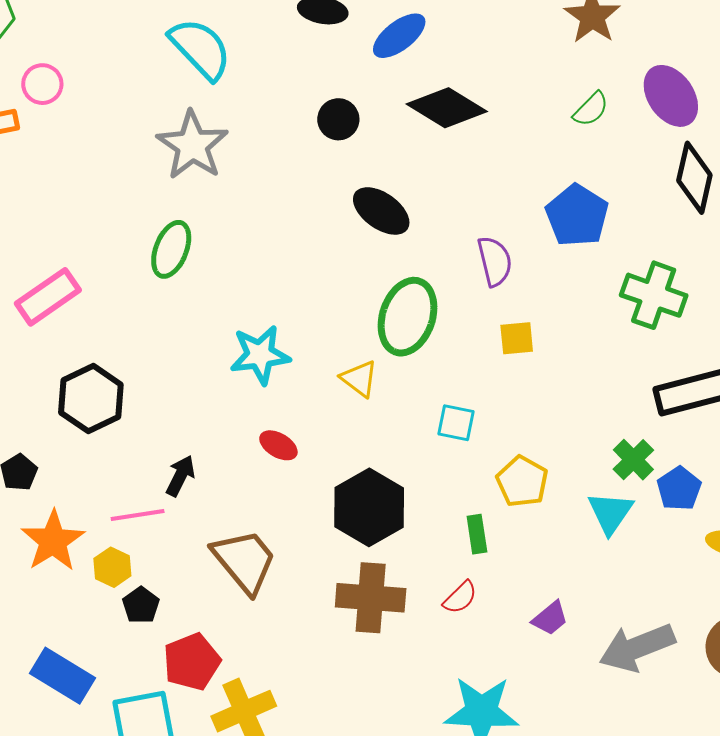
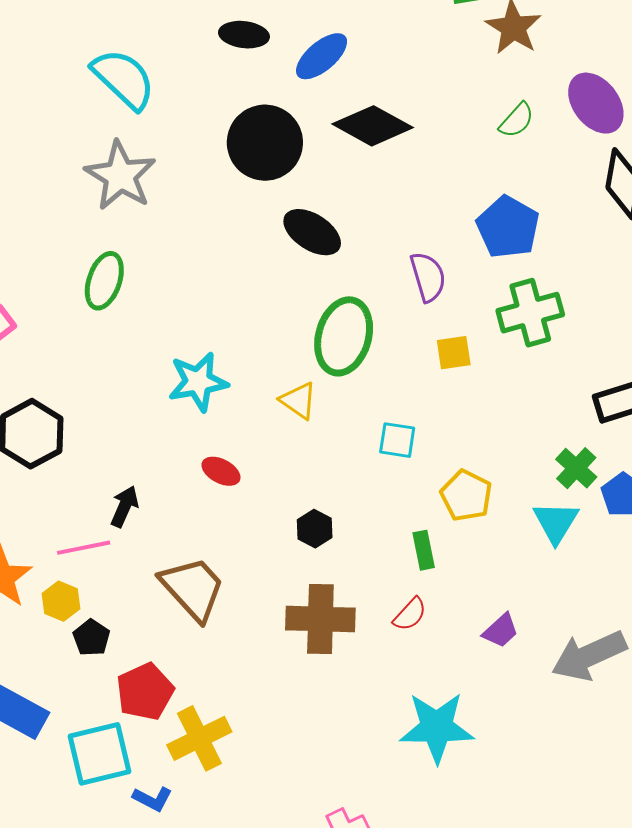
black circle: (338, 119) -> (265, 143), size x1.8
green cross: (654, 295) -> (530, 313), moved, turned -32
black hexagon: (369, 507) -> (315, 529), size x0.5

